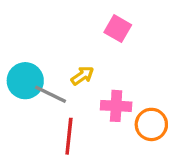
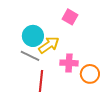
yellow arrow: (82, 76) -> (49, 45), size x1.5
cyan circle: (25, 81) -> (33, 36), moved

